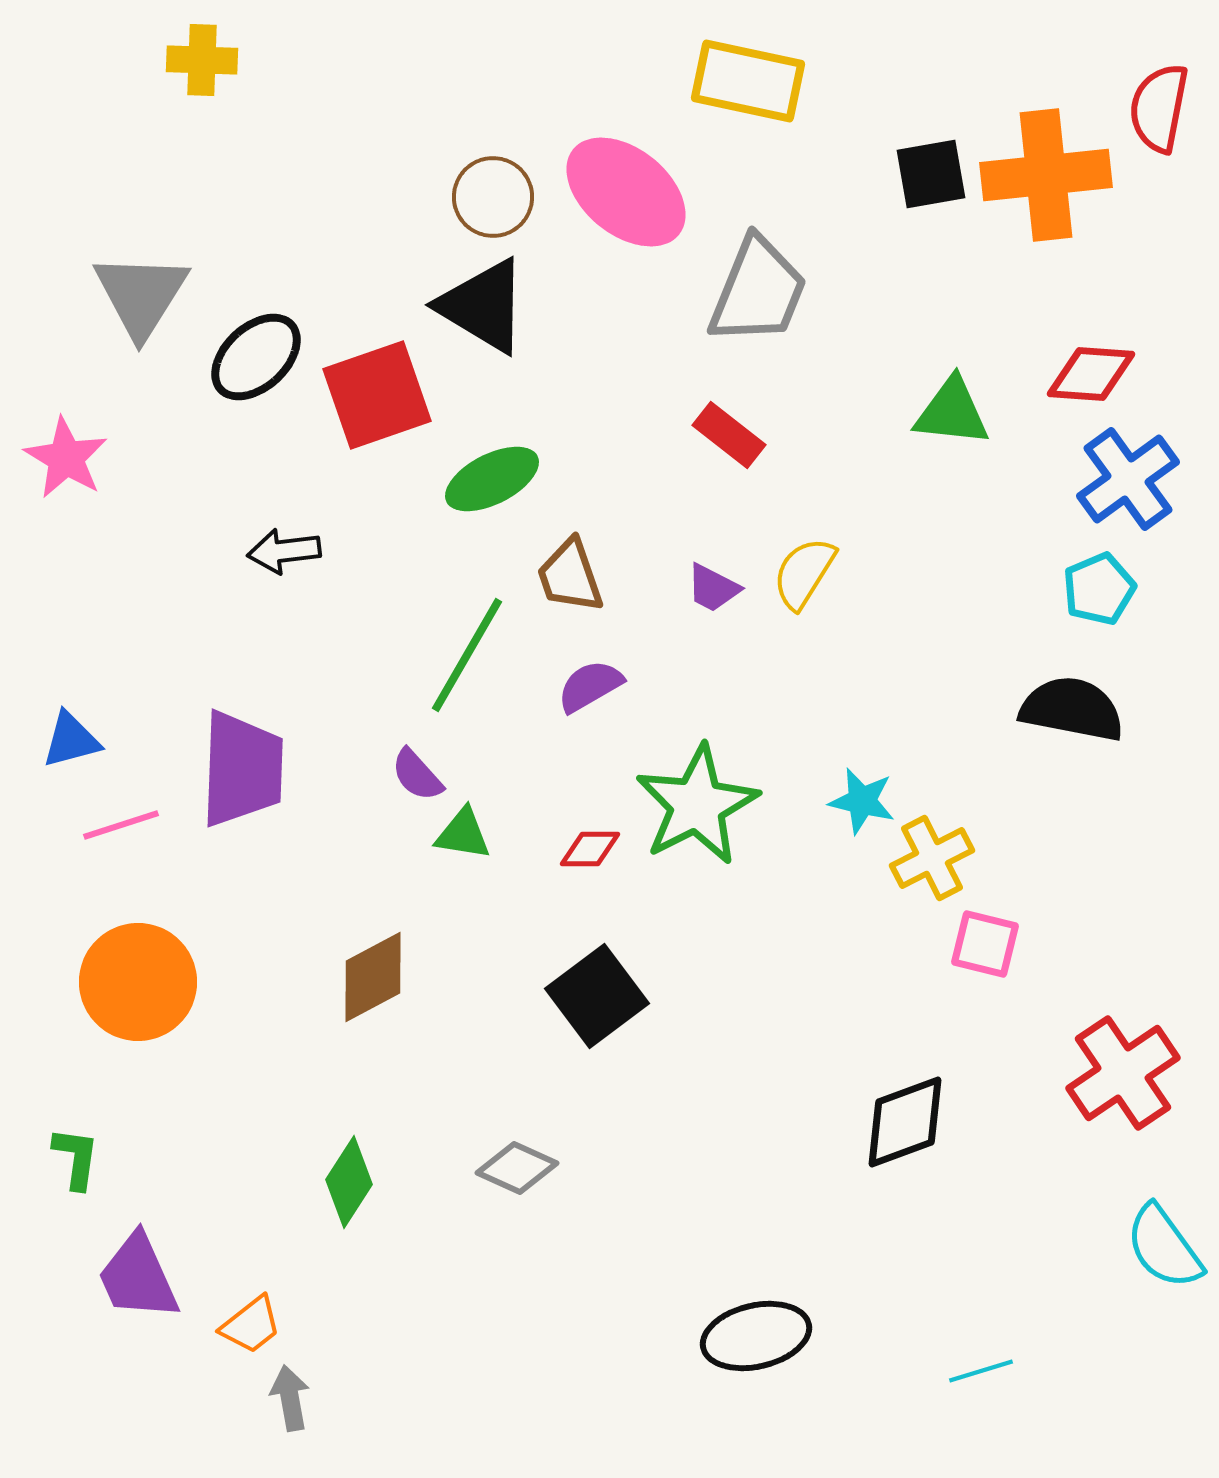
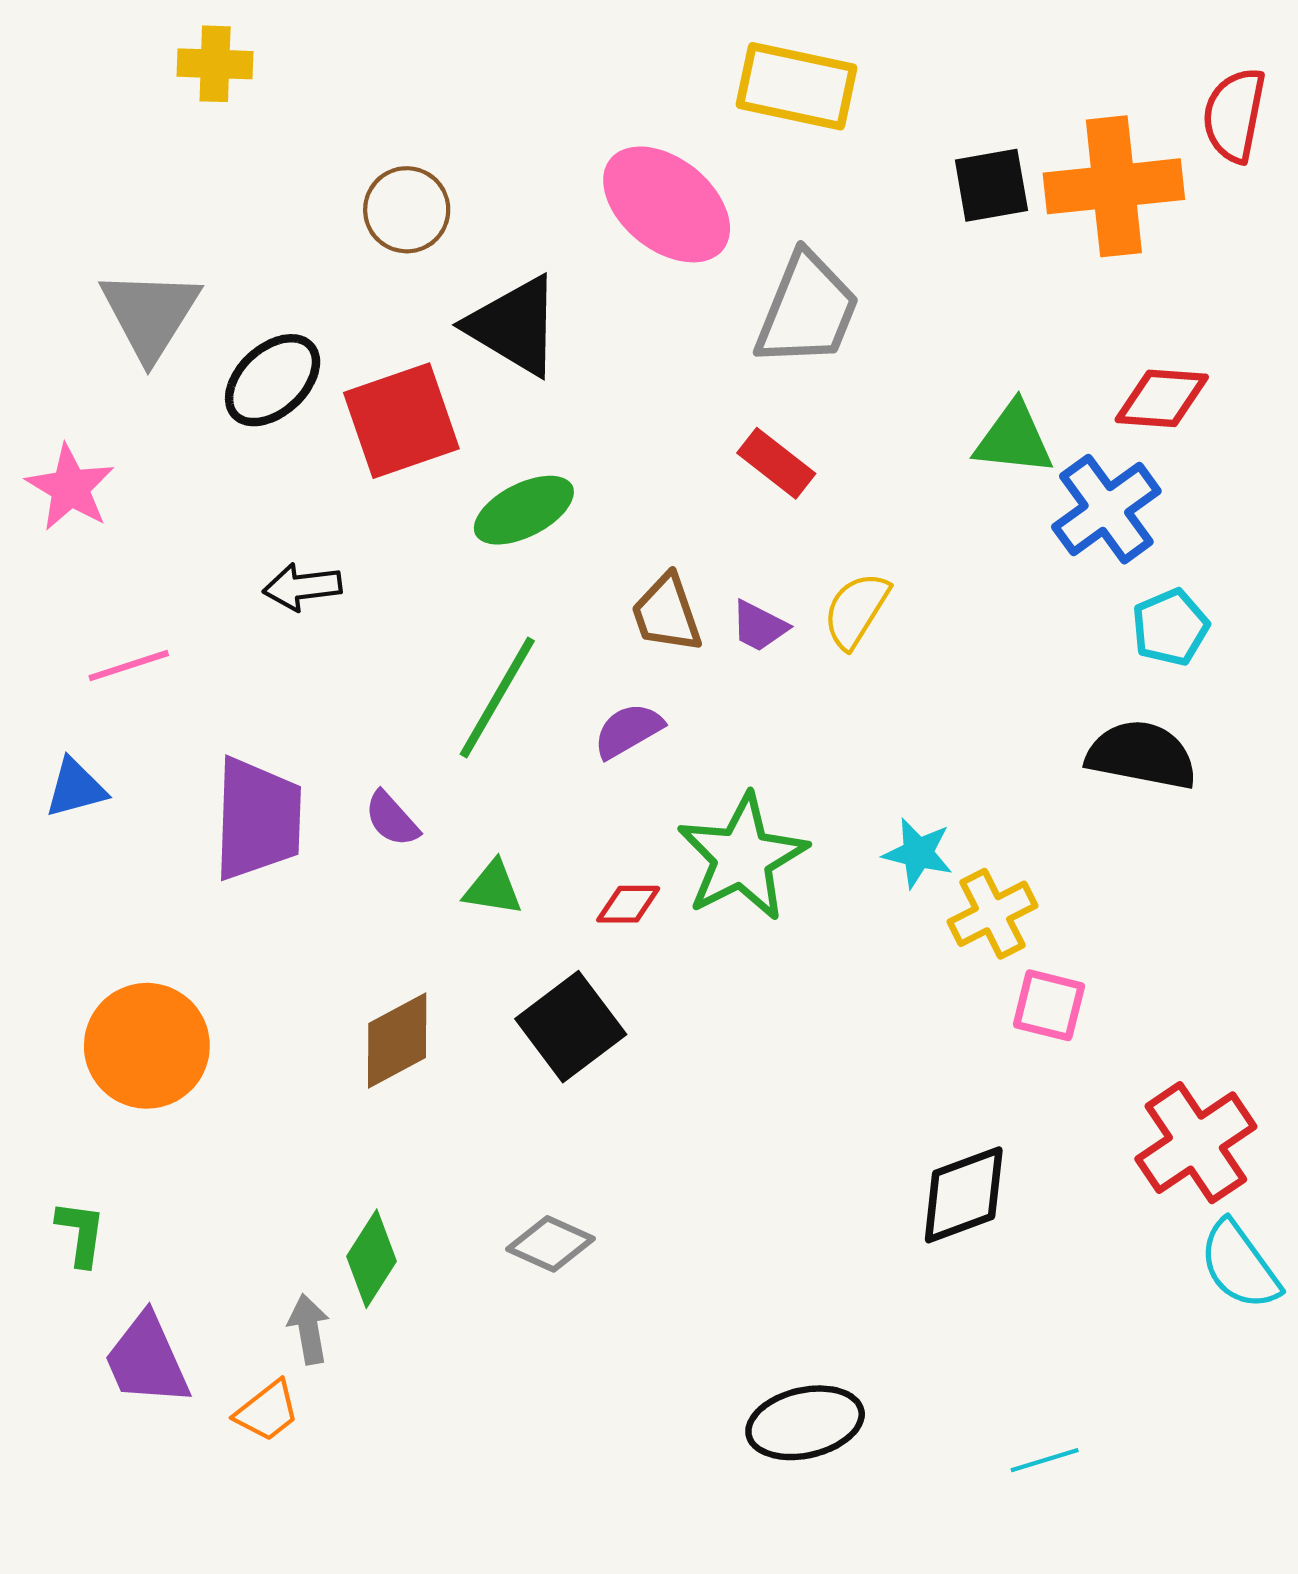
brown circle: (493, 197) -> (407, 210), moved
blue cross: (1128, 479) -> (1106, 509), moved
brown trapezoid: (570, 576) -> (667, 613), moved
purple semicircle: (417, 775) -> (392, 819), moved
pink line: (121, 825) -> (129, 666), moved
black square: (597, 996) -> (571, 1027), moved
cyan semicircle: (1164, 1247) -> (1240, 1265), moved
gray arrow: (290, 1398) -> (309, 1329), moved

